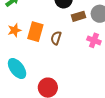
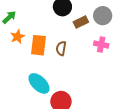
orange star: (14, 30) -> (17, 37), moved
cyan ellipse: (17, 69) -> (39, 83), moved

